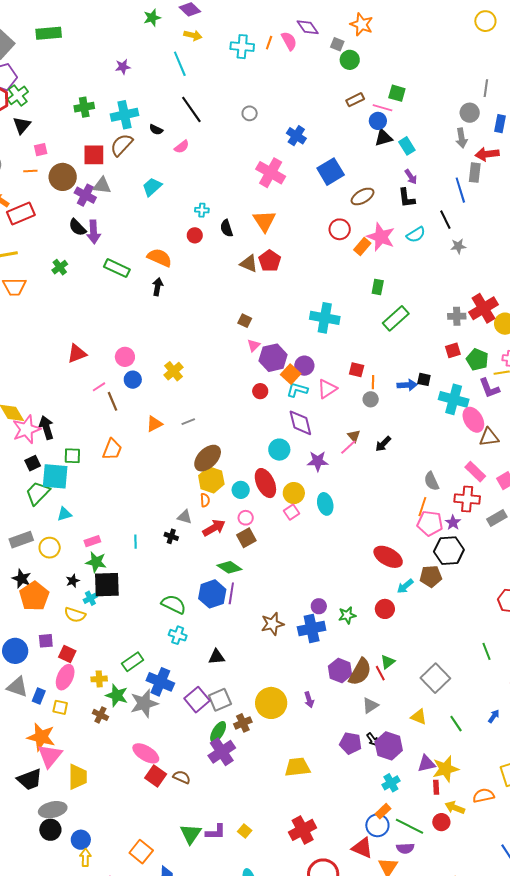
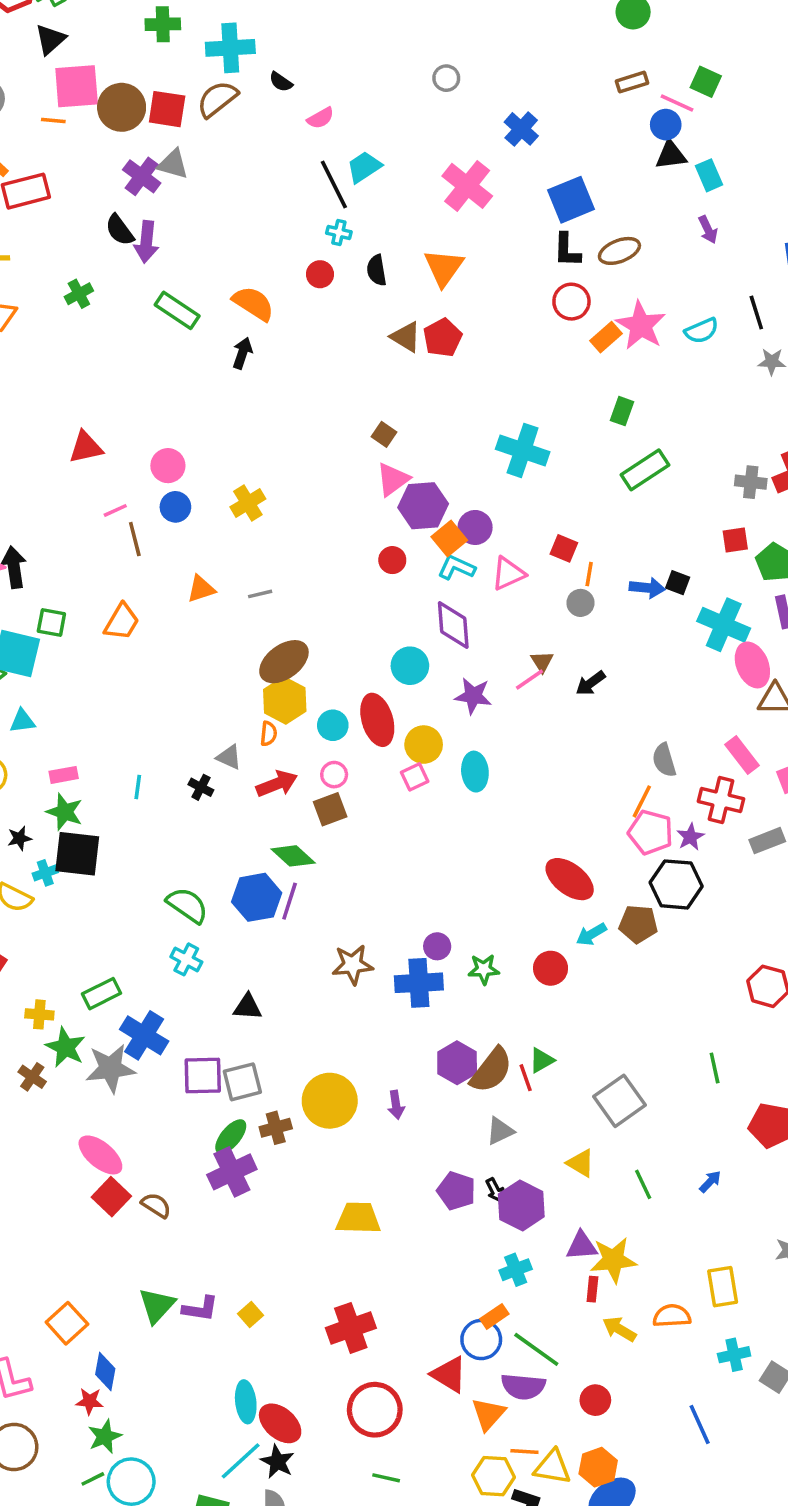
black line: (191, 109) -> (334, 185), moved
pink square: (41, 150) -> (77, 86), size x2.0
brown circle: (63, 177) -> (122, 107), moved
cyan trapezoid: (152, 187) -> (364, 167), moved
black L-shape: (407, 198) -> (567, 250), moved
pink triangle: (254, 345) -> (393, 479), size x1.5
purple square: (197, 700) -> (203, 1075), turned 30
red circle: (441, 822) -> (595, 1400), moved
purple semicircle: (405, 848) -> (523, 1386), size x1.4

